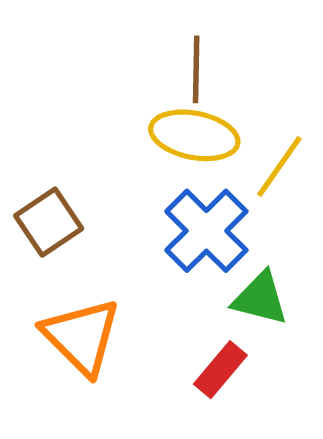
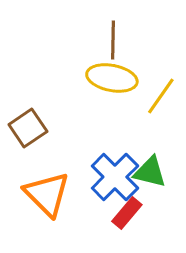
blue cross: (206, 231) -> (115, 177), moved

